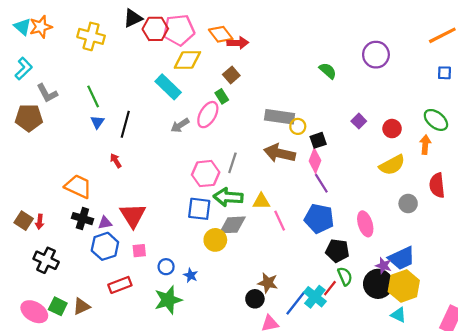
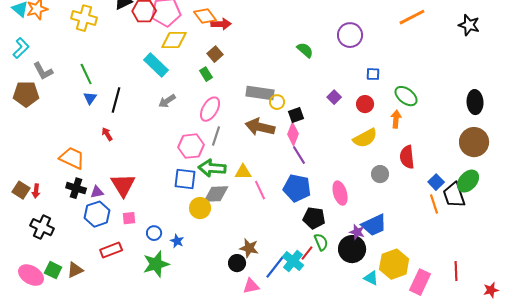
blue square: (445, 73) -> (373, 74), moved
pink ellipse: (208, 115) -> (210, 109), moved
yellow hexagon: (404, 286) -> (394, 264), moved

